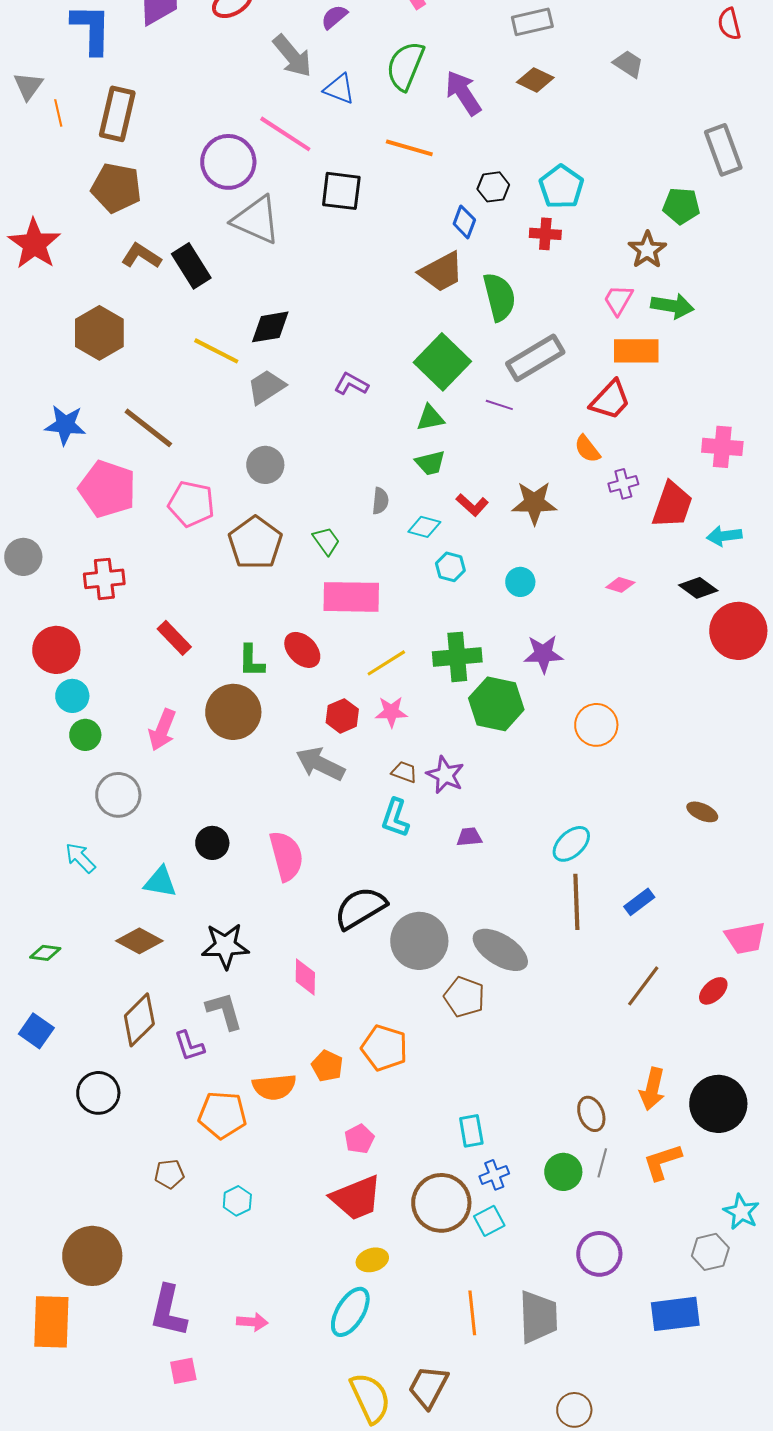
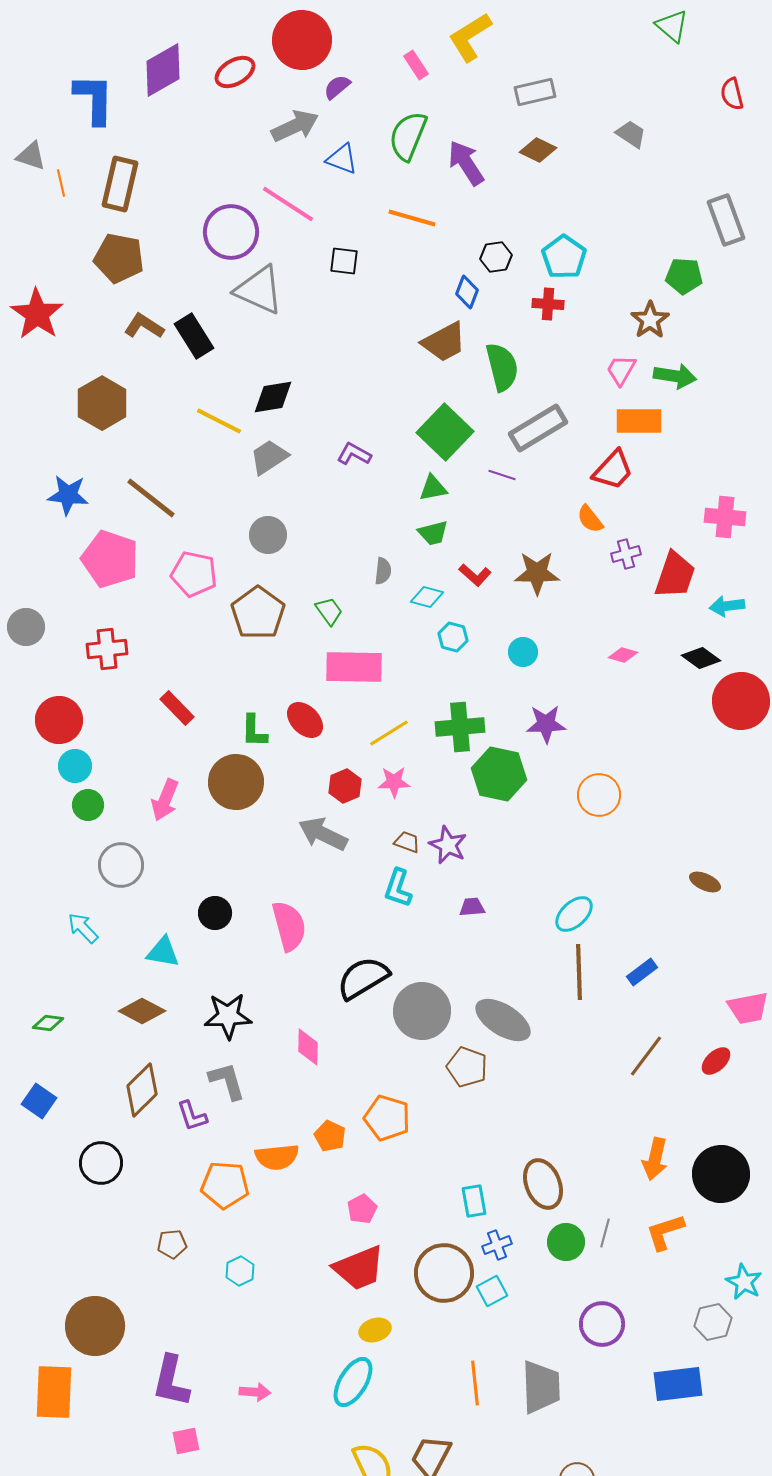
gray arrow: (292, 56) -> (295, 126), turned -75
gray triangle: (28, 86) -> (31, 156), turned -48
black square: (341, 191) -> (344, 261), size x0.7
brown ellipse: (591, 1114) -> (543, 1184), moved, size x1.4

